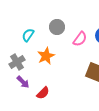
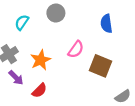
pink semicircle: (80, 39) -> (76, 49), moved
orange star: (46, 56) -> (41, 60), moved

